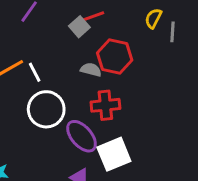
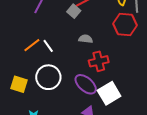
red hexagon: (115, 57) -> (125, 24), moved
white circle: (46, 109) -> (48, 77), moved

